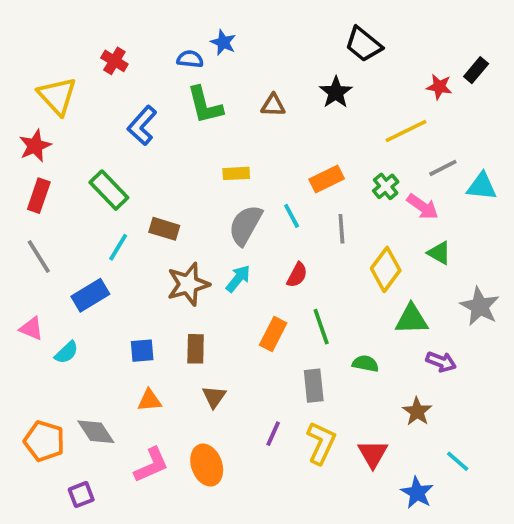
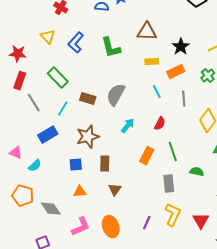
black star: (336, 92) -> (181, 47), moved
yellow triangle: (57, 96) -> (48, 37), moved, size x0.7
green L-shape: (205, 105) -> (111, 48), moved
brown triangle: (273, 105) -> (147, 32), size x1.5
red star: (35, 146) -> (18, 54), turned 30
yellow rectangle: (236, 173) -> (152, 62), moved
gray semicircle: (245, 225) -> (116, 95), moved
gray line: (39, 257) -> (34, 103), moved
brown star: (188, 284) -> (88, 137), moved
purple line: (273, 434) -> (147, 223), moved
orange pentagon: (44, 441) -> (23, 196), moved

